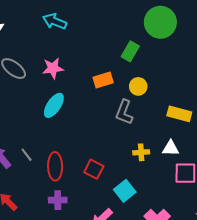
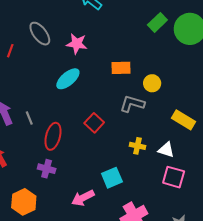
green rectangle: (130, 51) -> (157, 22), moved
gray L-shape: (124, 112) -> (132, 104), turned 70
red square: (94, 169) -> (94, 123), moved

